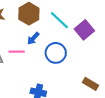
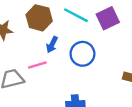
purple square: (84, 30) -> (108, 18), turned 30

